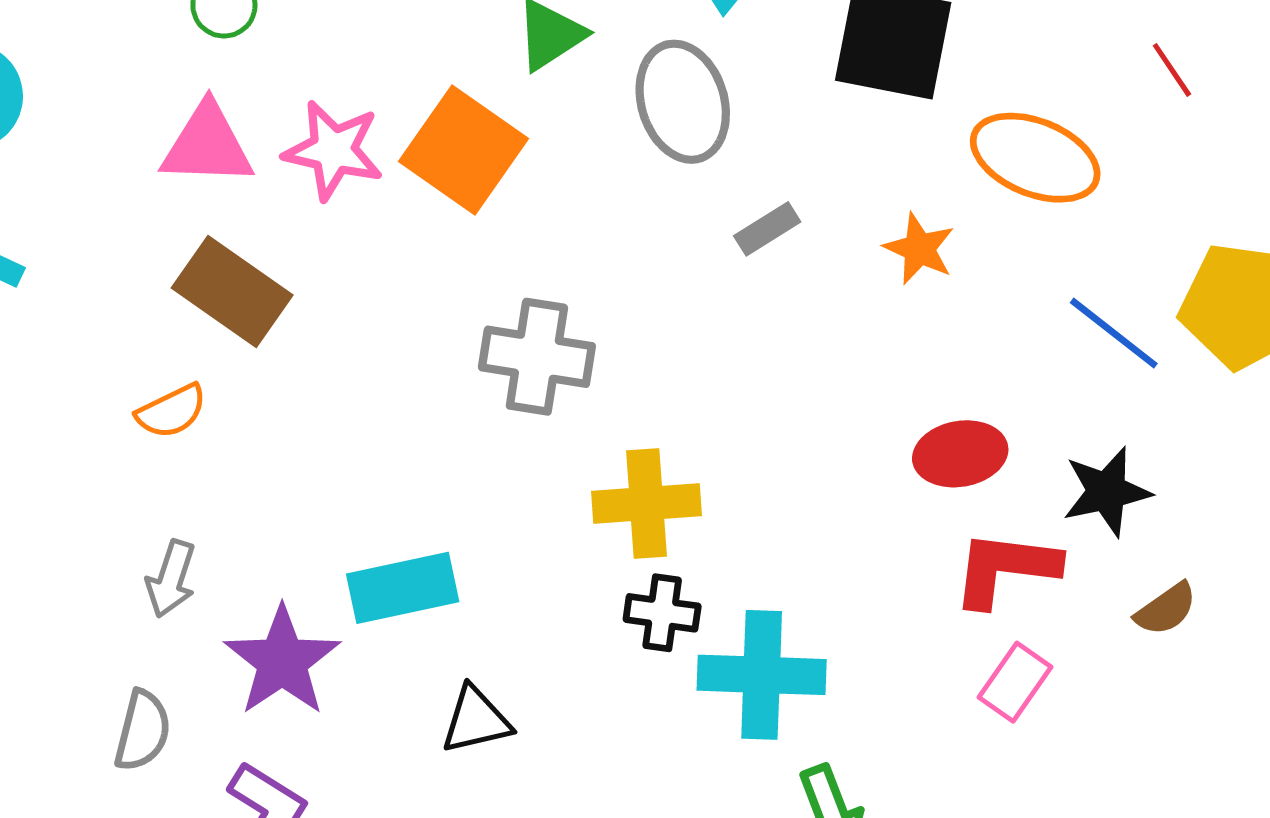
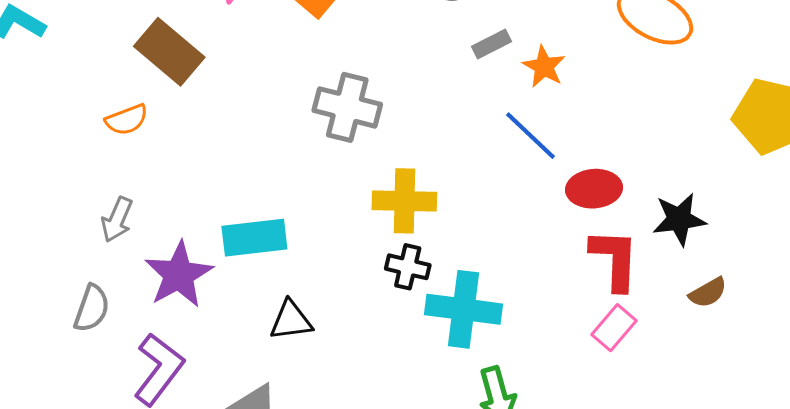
orange star: (919, 249) -> (544, 67), moved
blue line: (1114, 333) -> (530, 136), moved
red L-shape: (1005, 569) -> (615, 259), turned 80

